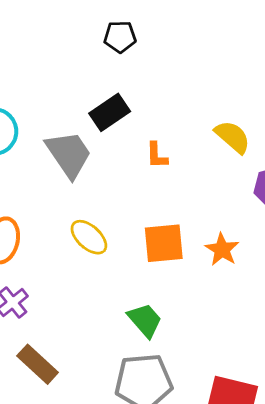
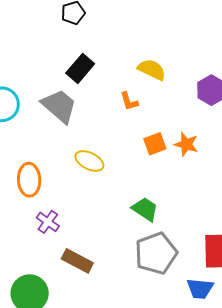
yellow semicircle: (233, 137) -> (152, 70), moved
orange L-shape: (157, 155) -> (129, 101), moved
orange square: (164, 243) -> (155, 144), moved, size x0.7

